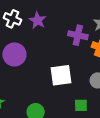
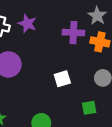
white square: (61, 75) -> (62, 79), size x0.7

